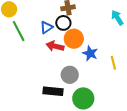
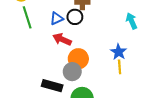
orange circle: (74, 39) -> (78, 59), moved
blue star: (90, 53) -> (119, 52), moved

